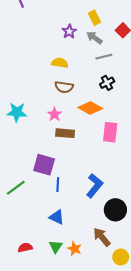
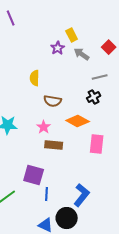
yellow rectangle: (94, 18) -> (72, 35), moved
gray line: (104, 57) -> (100, 77), moved
yellow semicircle: (60, 63) -> (35, 78), moved, turned -98
black circle: (115, 210) -> (67, 218), moved

